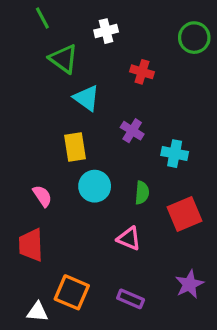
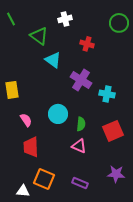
green line: (42, 18) -> (11, 19), moved
purple cross: (132, 131) -> (81, 80), size x1.5
yellow rectangle: (75, 147) -> (12, 90), moved
green semicircle: (142, 193) -> (81, 124), moved
red trapezoid: (31, 245) -> (31, 147), moved
purple star: (189, 284) -> (116, 174), turned 30

